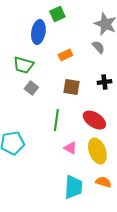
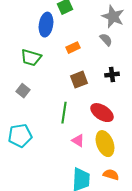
brown square: (71, 87) -> (79, 80), turned -30
gray square: (31, 88) -> (23, 91), moved

